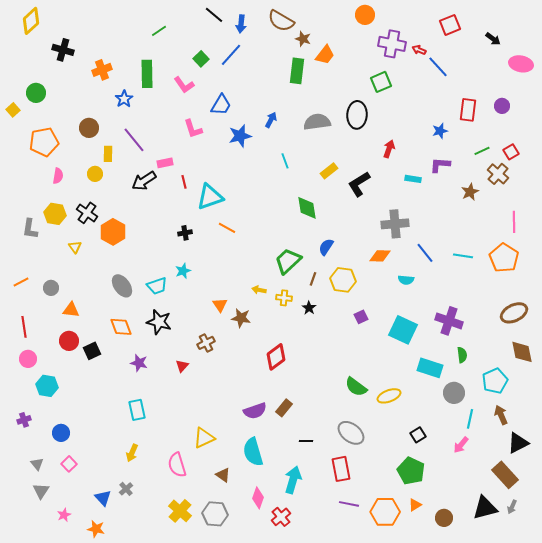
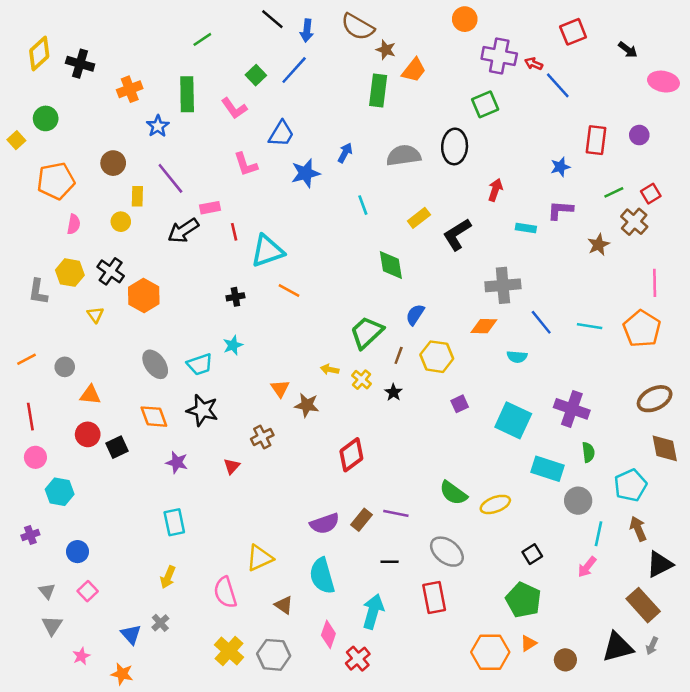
yellow diamond: (31, 21) -> (39, 53), moved
yellow cross: (284, 298) -> (362, 380), turned 35
purple line: (349, 504) -> (396, 513), moved

